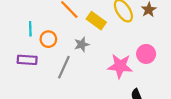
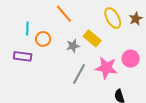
yellow rectangle: (96, 21) -> (92, 38), moved
gray line: (64, 67) -> (79, 74), moved

